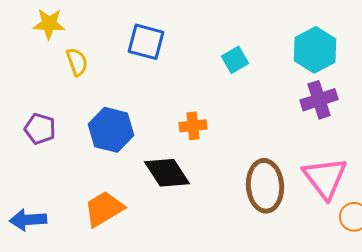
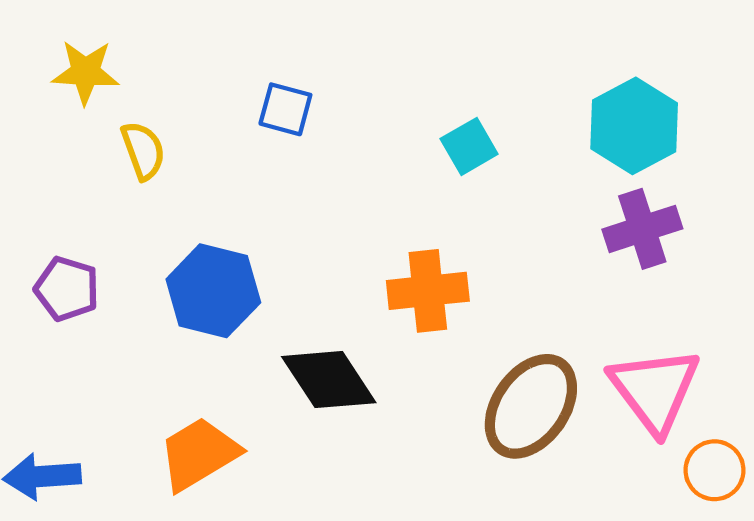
blue square: (146, 42) -> (285, 109), size x0.7
orange cross: (193, 126) -> (428, 291), moved, size x1.4
brown ellipse: (265, 186) -> (531, 406), turned 39

